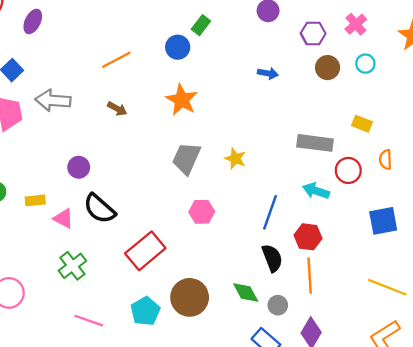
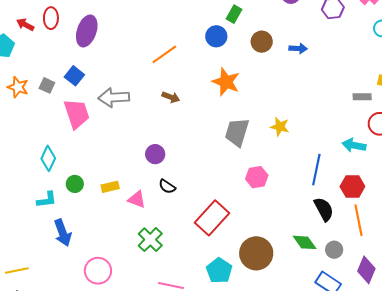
purple ellipse: (33, 21) -> (87, 31), size x1.4
brown circle: (328, 68) -> (262, 42), moved
gray rectangle: (315, 143) -> (362, 97), moved, size x0.6
purple circle: (79, 167) -> (155, 154), moved
black semicircle: (99, 209) -> (167, 186), size x0.6

